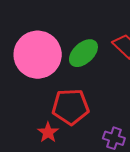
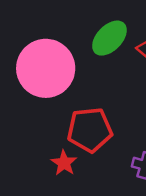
green ellipse: (83, 53) -> (109, 38), moved

